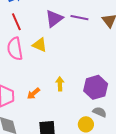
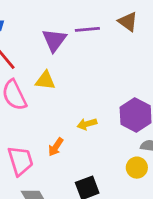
yellow arrow: (60, 84) -> (87, 124), turned -88

